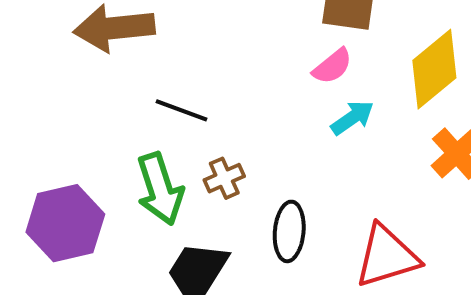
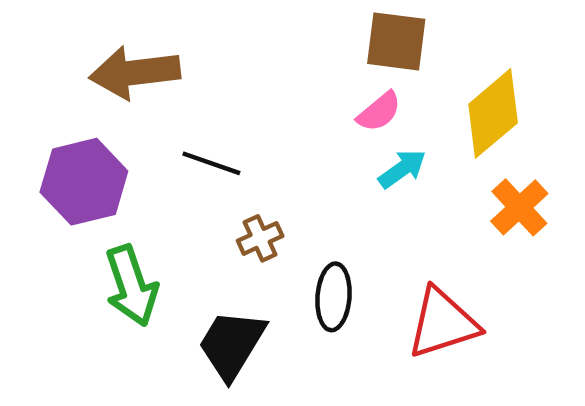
green arrow: (160, 189) -> (131, 286), moved
purple hexagon: (65, 223) -> (84, 182), moved

